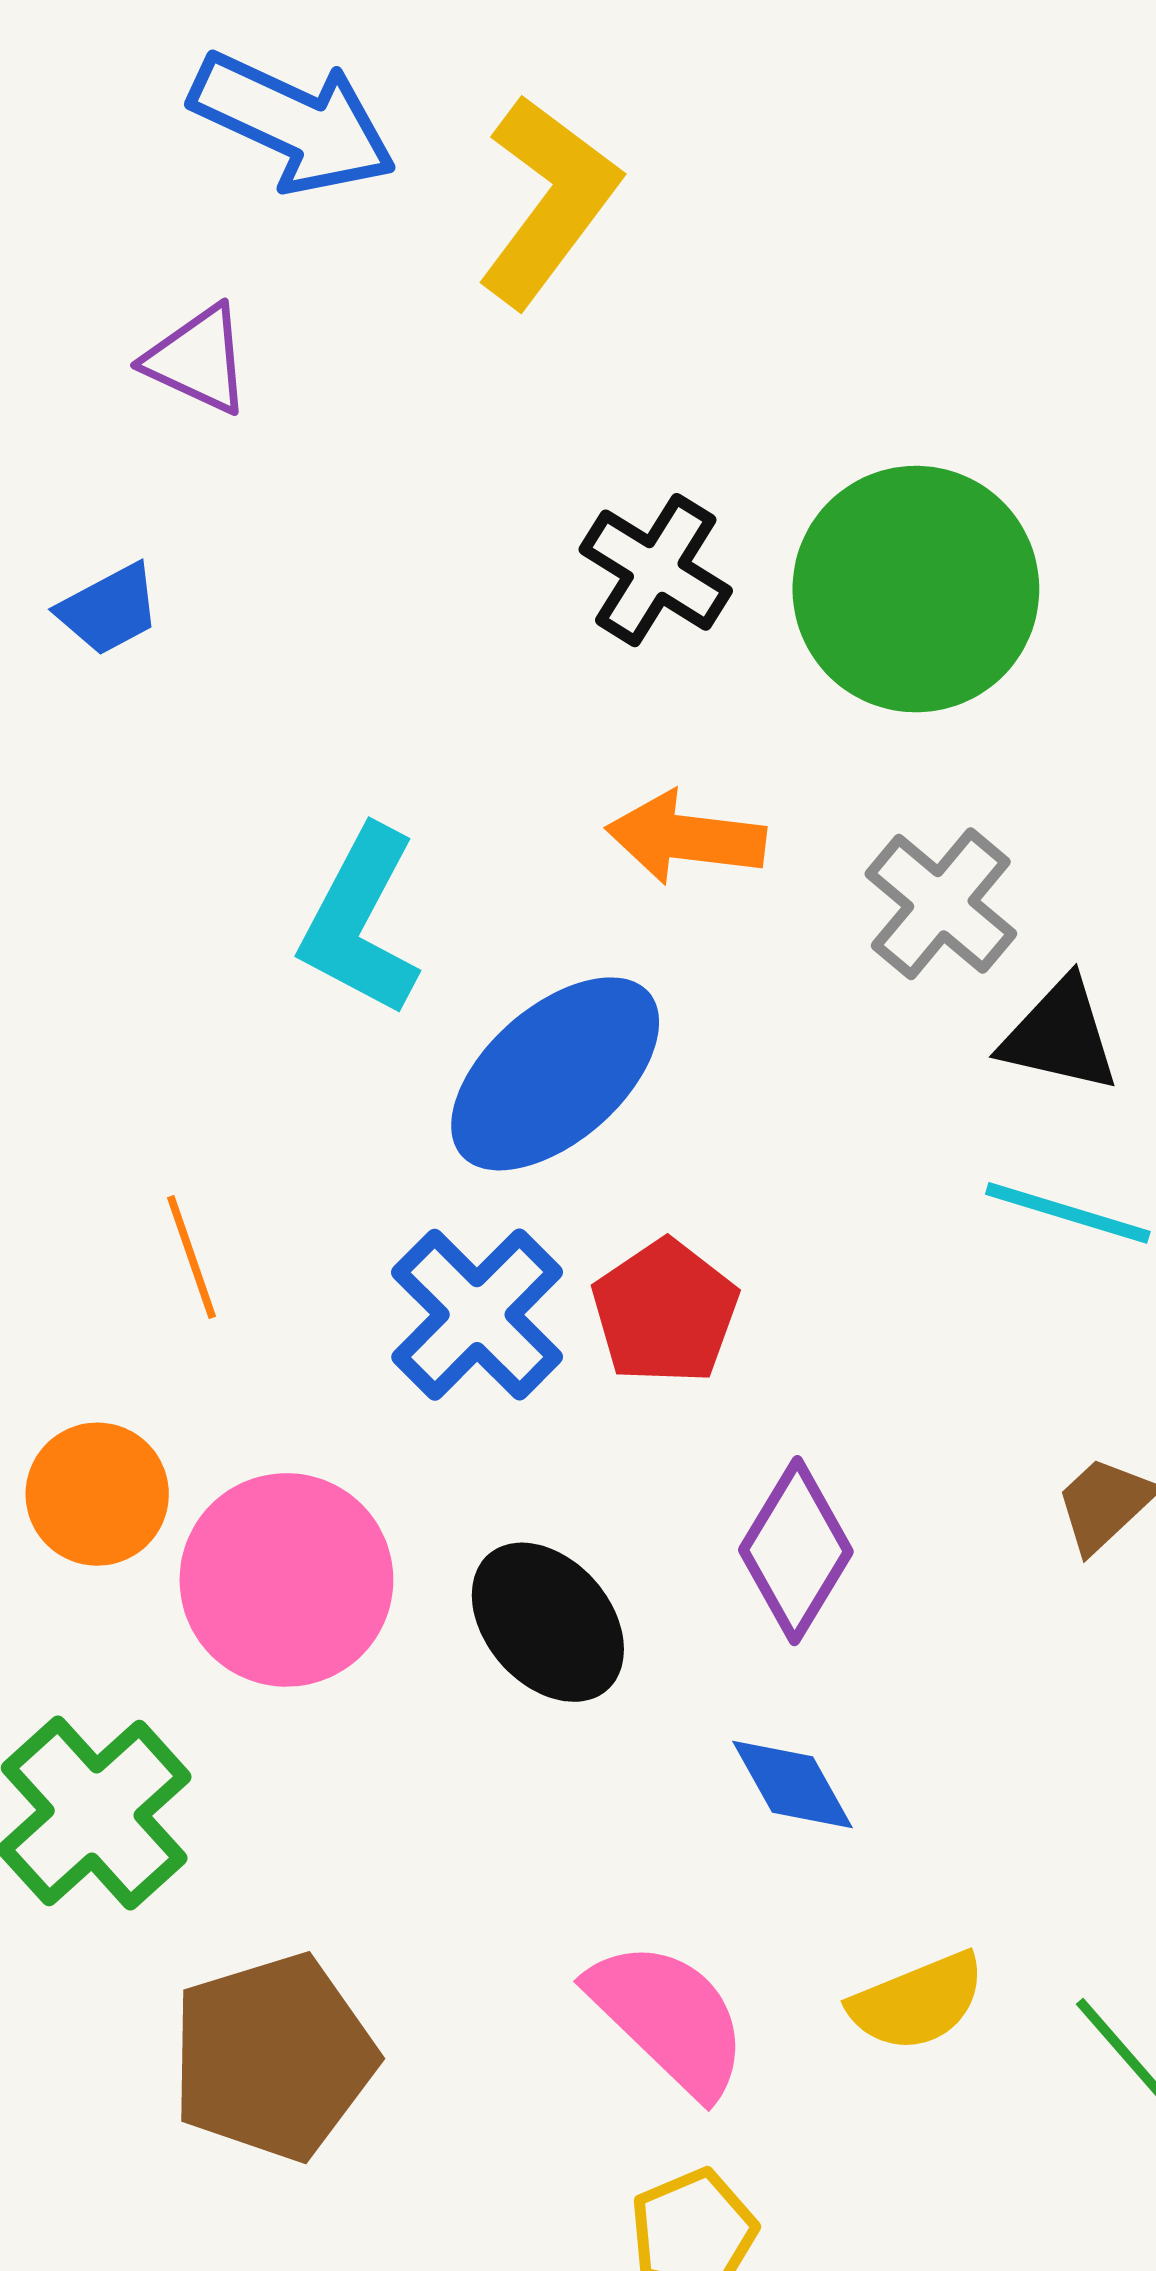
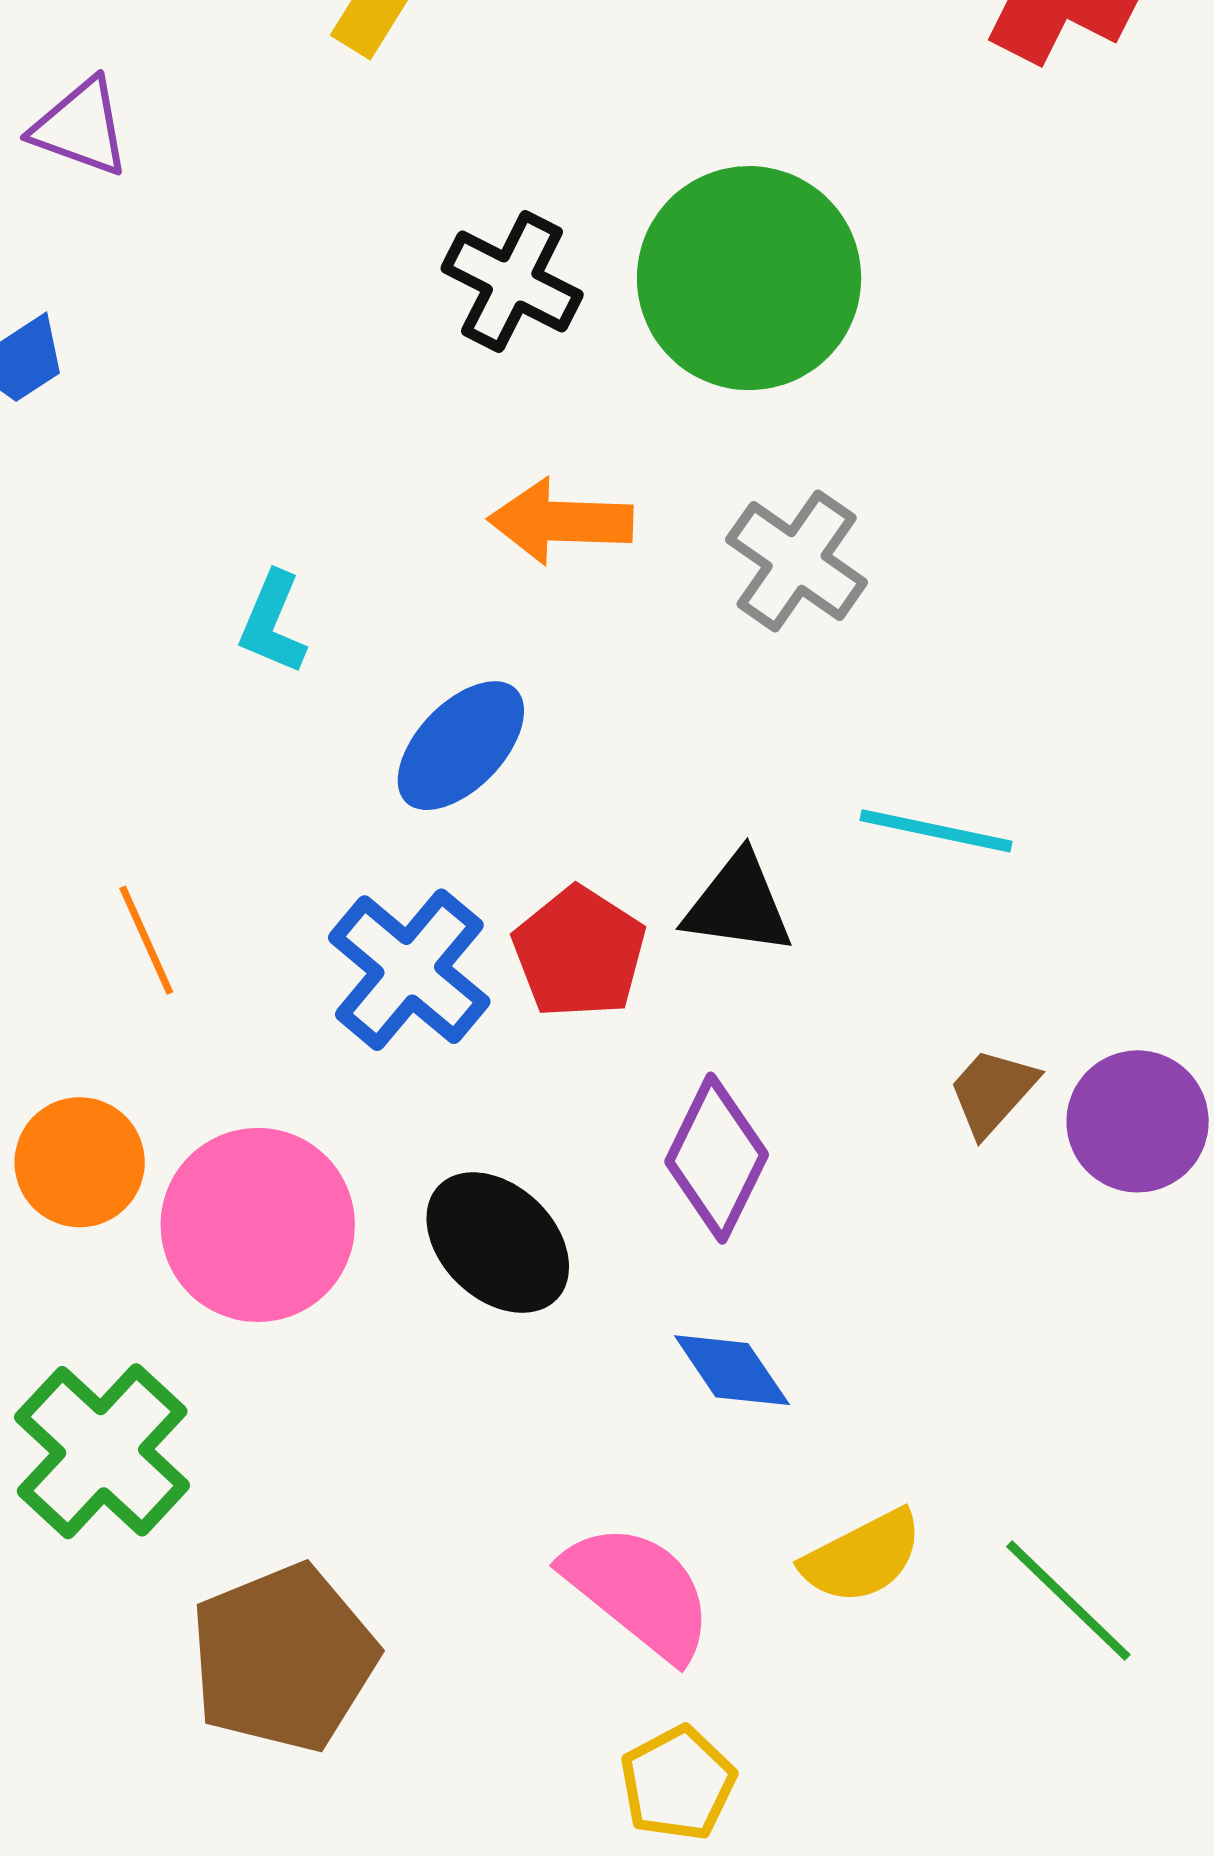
cyan L-shape: (361, 921) -> (273, 623), size x0.6
black triangle: (1060, 1035) -> (738, 904), moved
blue ellipse: (555, 1074) -> (461, 746), size x0.7

